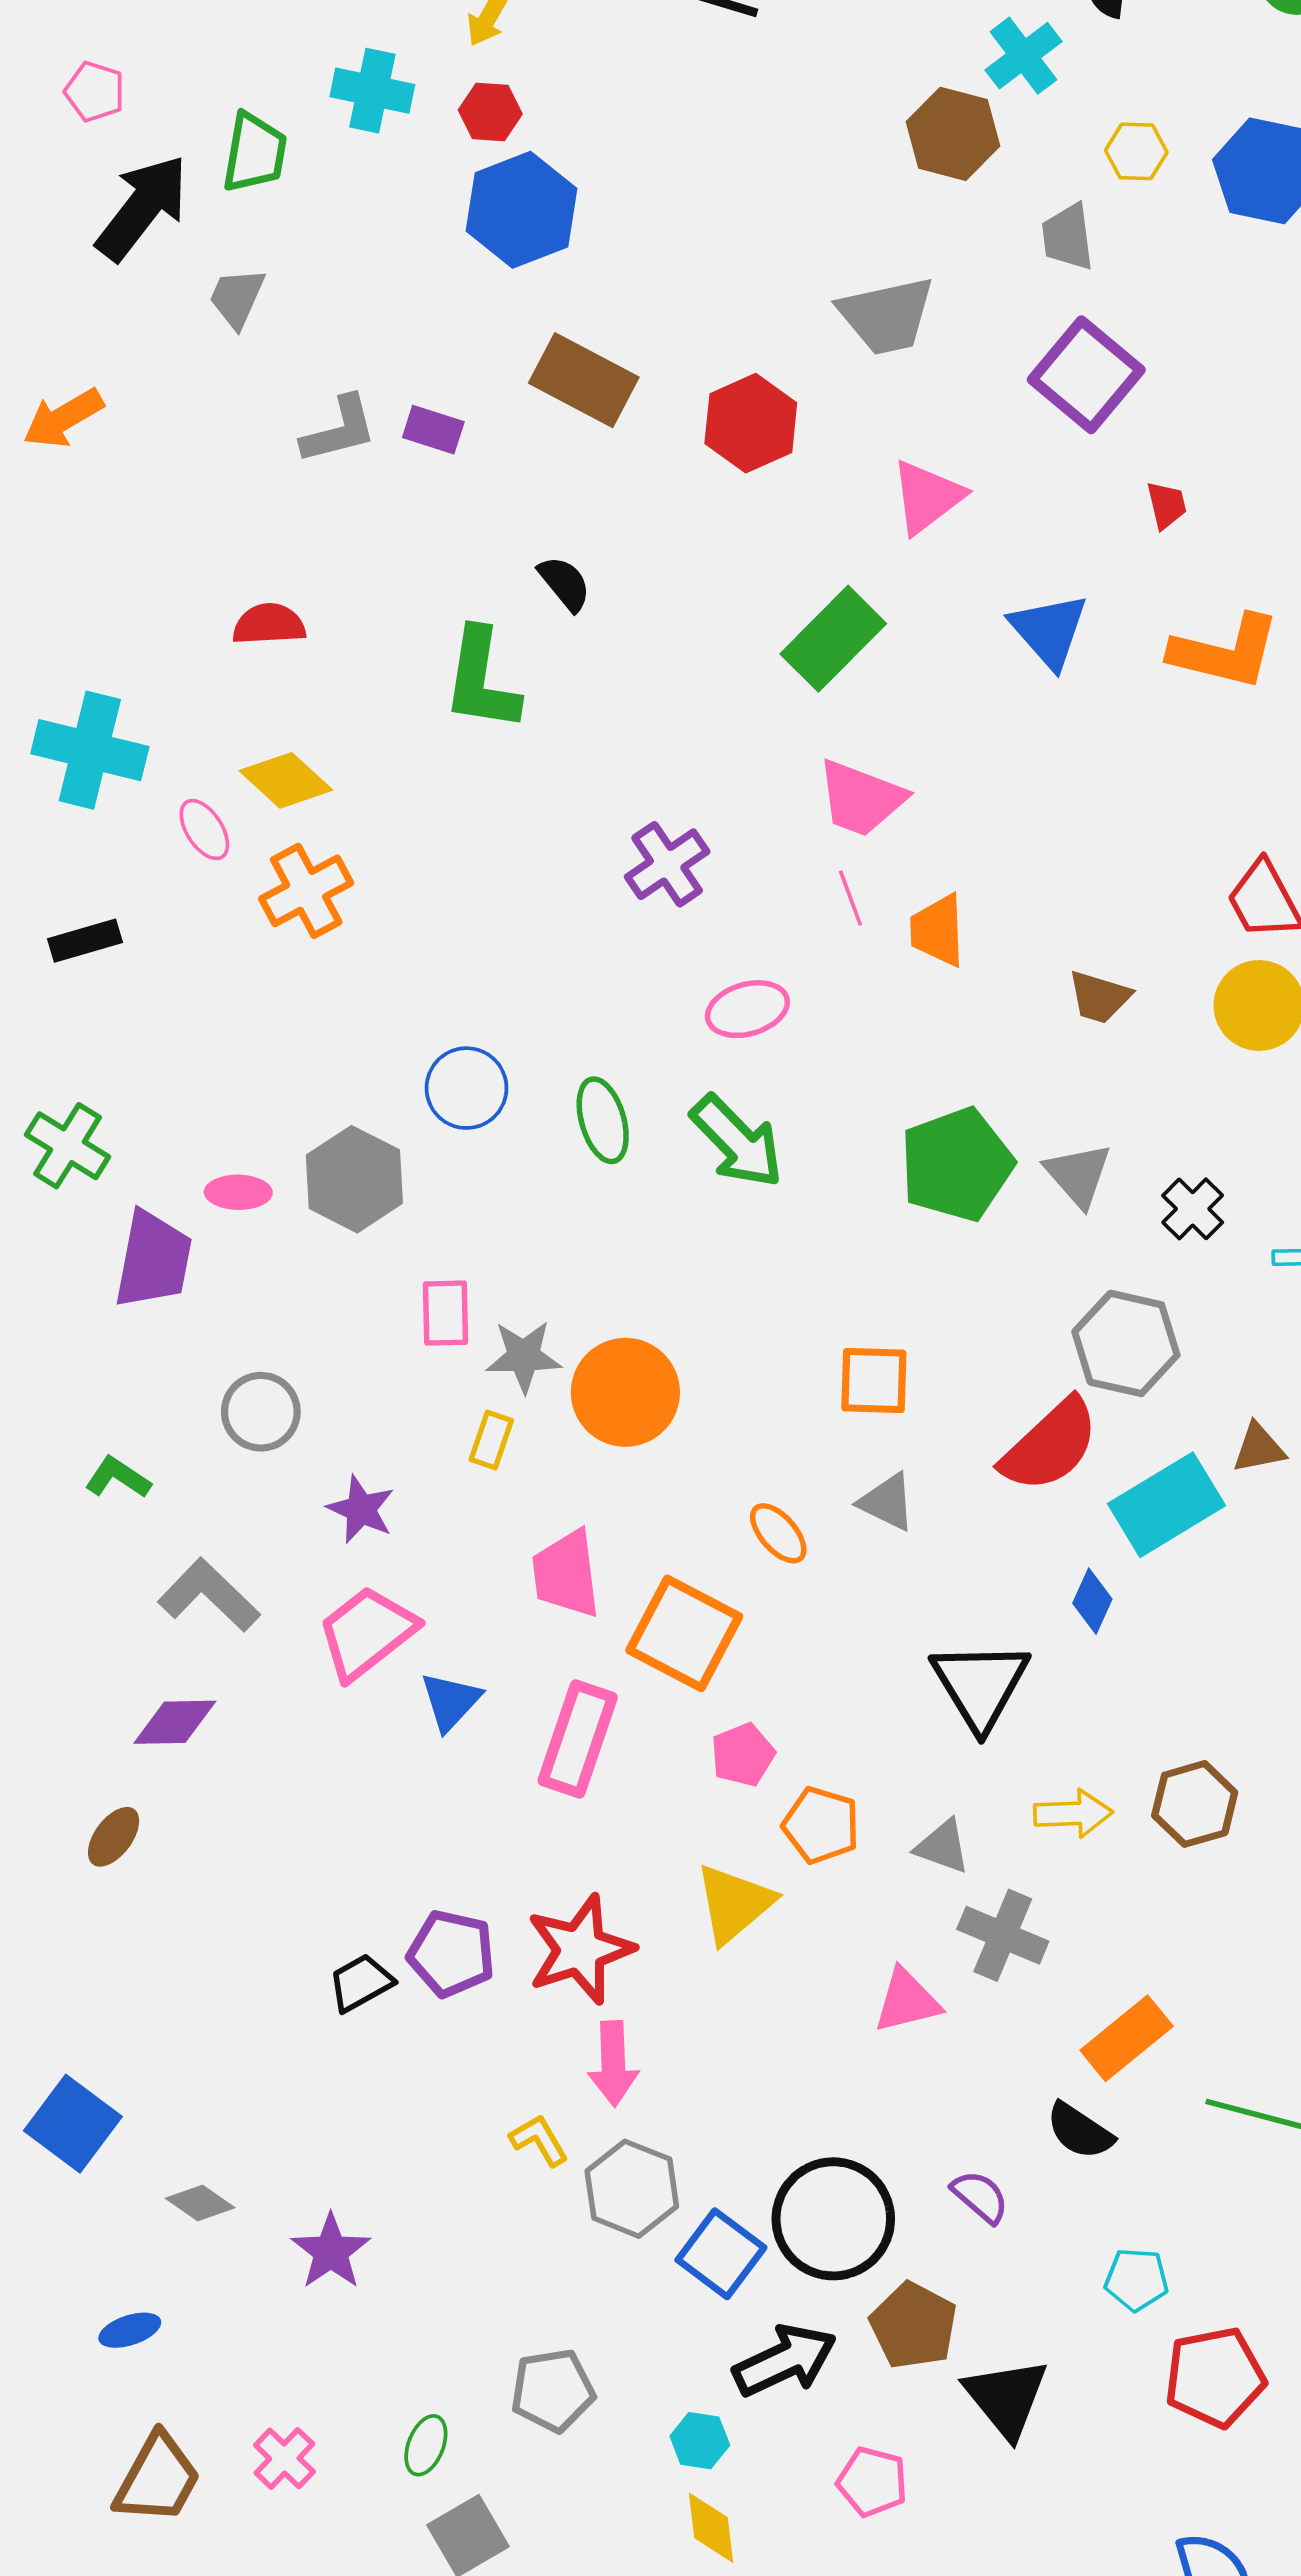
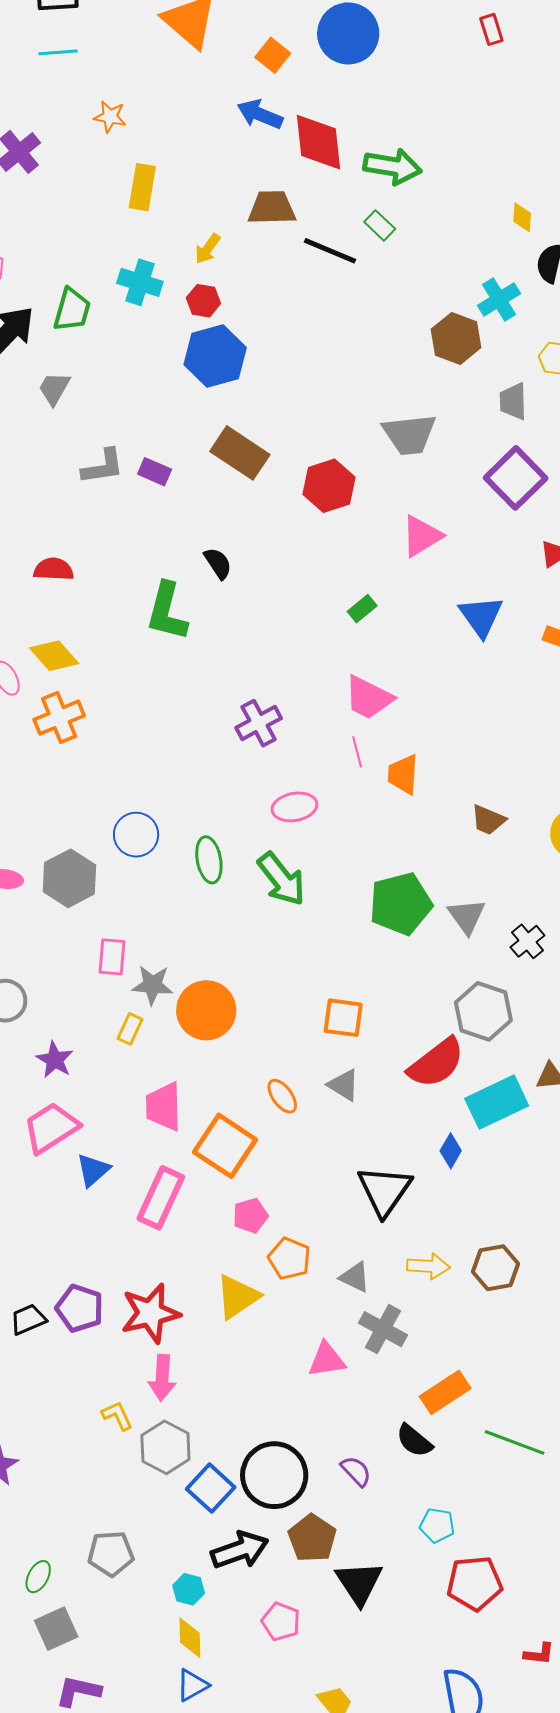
green rectangle: (833, 639) -> (362, 609), size x0.5

